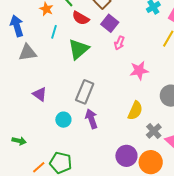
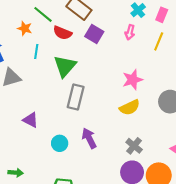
pink arrow: (119, 43) -> (130, 32), moved
gray rectangle: (85, 92) -> (76, 97), moved
yellow semicircle: (135, 111) -> (130, 107), moved, turned 48
gray cross: (154, 131) -> (134, 146), moved

